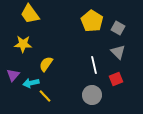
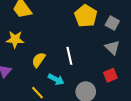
white line: (94, 65) -> (69, 56), moved
cyan arrow: (31, 83) -> (56, 79), moved, turned -140

